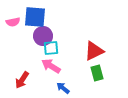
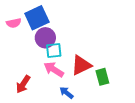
blue square: (35, 17) -> (37, 18), turned -30
red triangle: (94, 51) -> (81, 65), moved

